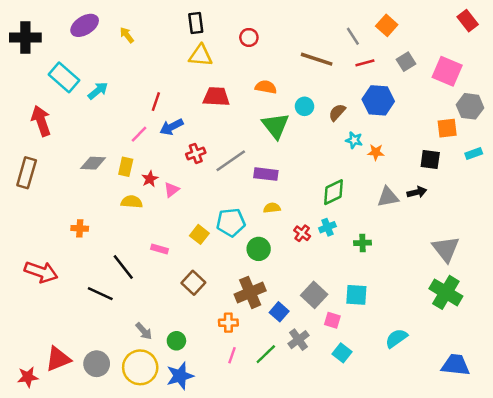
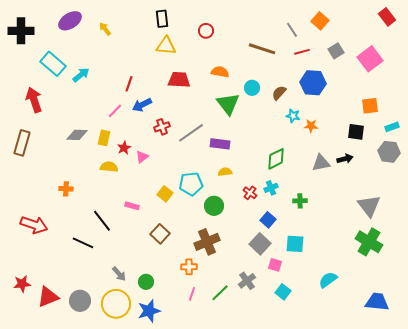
pink square: (447, 71) -> (370, 59), turned 30
gray hexagon: (470, 106) -> (389, 152), moved
blue square: (279, 312) -> (268, 220), moved
red star: (28, 377) -> (22, 284), moved

